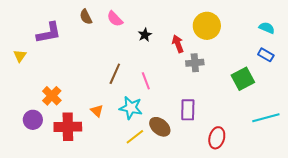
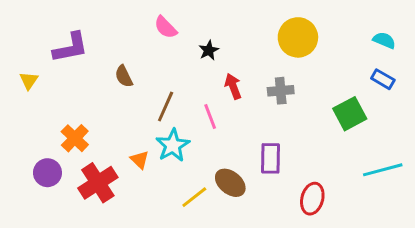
brown semicircle: (86, 17) -> (124, 76), moved
red arrow: (178, 44) -> (233, 86), moved
cyan star: (131, 108) -> (173, 145), moved, turned 30
red cross: (68, 127) -> (98, 183), turned -32

